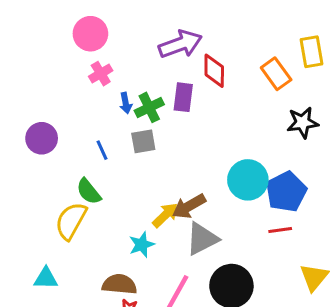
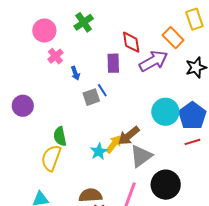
purple arrow: (180, 44) -> (153, 61), moved
green cross: (149, 107) -> (84, 22), moved
blue line: (102, 150) -> (102, 90), moved
green semicircle: (89, 191) -> (60, 136), turned 36
cyan star: (142, 245) -> (99, 152), moved

